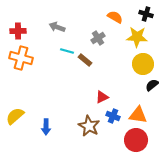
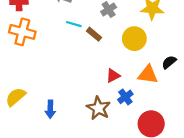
yellow circle: (143, 64) -> (134, 39), moved
orange triangle: (138, 115) -> (148, 74), moved
blue cross: (113, 116) -> (125, 97), turned 32

